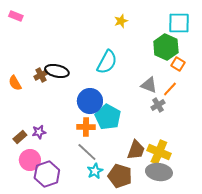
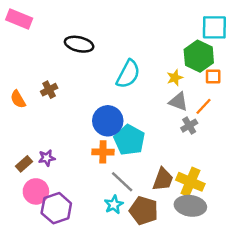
pink rectangle: (16, 16) -> (19, 19), size x1.5
yellow star: (121, 21) -> (175, 78), moved
orange square: (178, 64) -> (213, 76), turned -32
black ellipse: (57, 71) -> (79, 44), moved
gray line: (87, 152) -> (122, 182), moved

